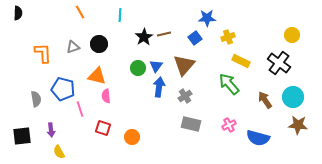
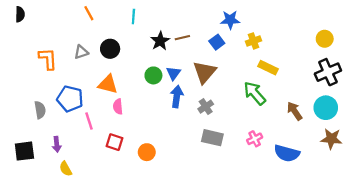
black cross: (279, 63) -> (328, 72), moved, turned 30

